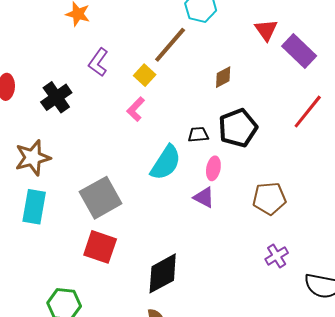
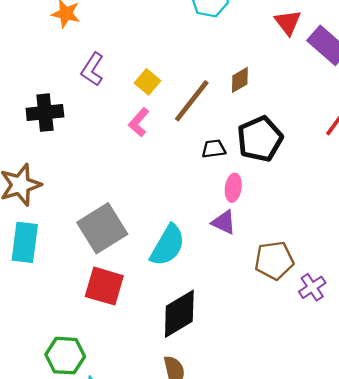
brown line: (170, 45) -> (192, 101), moved
black cross: (56, 97) -> (45, 113), turned 32
cyan semicircle: (166, 163) -> (168, 245), moved
brown pentagon: (269, 198) -> (274, 260), moved

